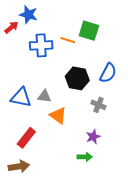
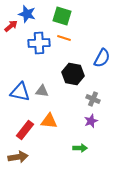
green square: (89, 31) -> (62, 16), moved
blue semicircle: (108, 73) -> (102, 58), moved
orange triangle: (58, 115) -> (49, 121), moved, turned -30
purple star: (93, 137) -> (91, 121), moved

